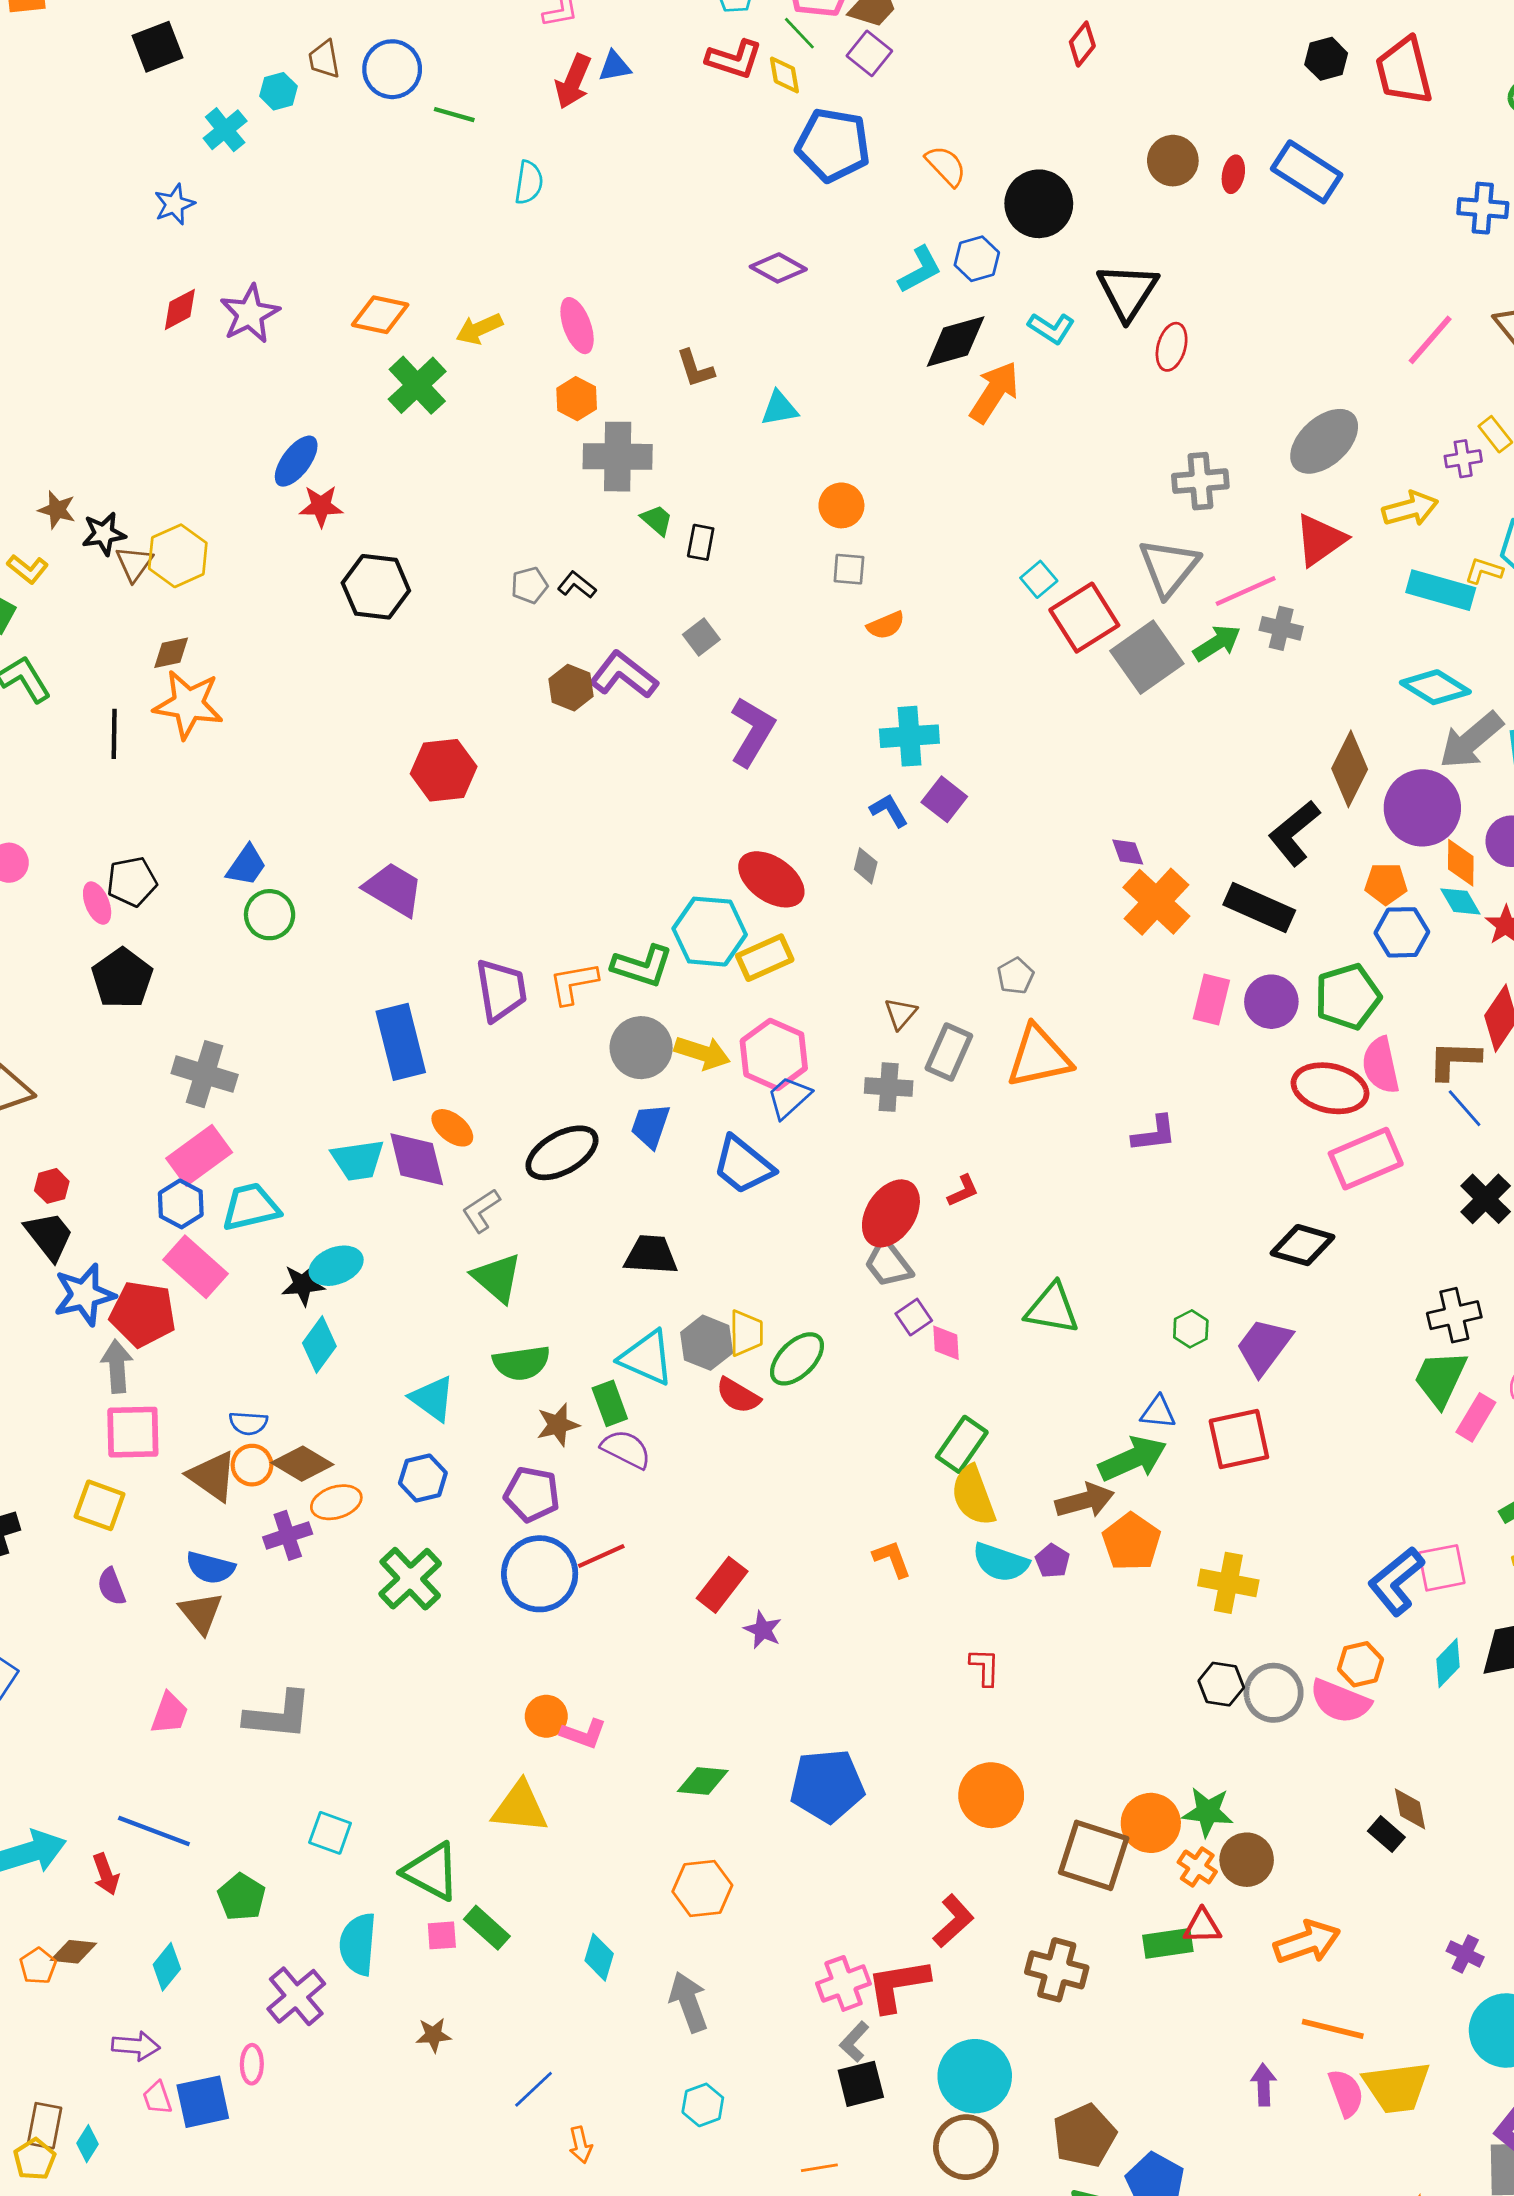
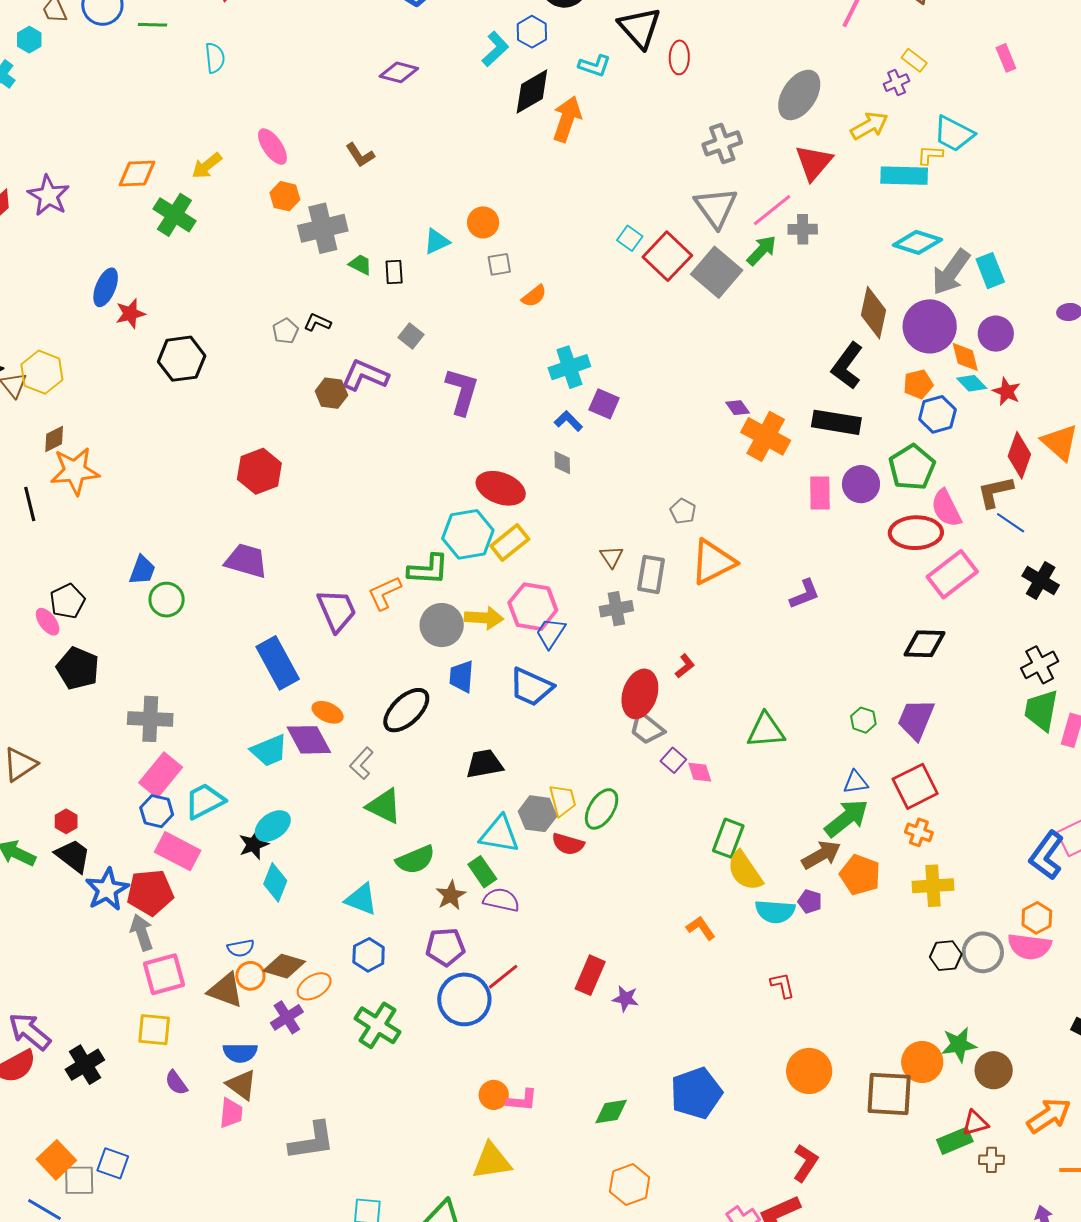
cyan triangle: (779, 408) -> (437, 241), moved
pink trapezoid: (170, 1713) -> (231, 1113), moved
orange cross: (1197, 1867) -> (919, 832), moved
brown cross: (1057, 1970) -> (992, 1160), moved, size x0.6

